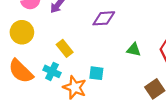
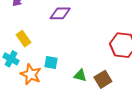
green triangle: (134, 50) -> (80, 75), moved

